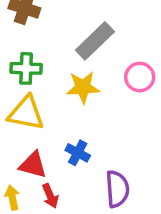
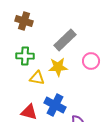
yellow triangle: (26, 113) -> (37, 78), moved, size x0.7
blue cross: (78, 153) -> (55, 105), size x1.5

